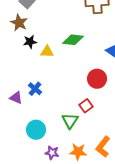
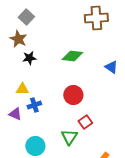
yellow triangle: (47, 52) -> (22, 89), moved
red circle: (97, 79) -> (73, 95), moved
blue cross: (35, 89) -> (34, 105), turned 32

